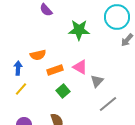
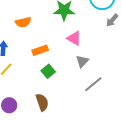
orange semicircle: (38, 55) -> (23, 22), moved
pink triangle: (80, 67) -> (74, 38), moved

